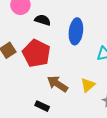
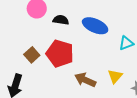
blue ellipse: (76, 31) -> (95, 26), turned -65

